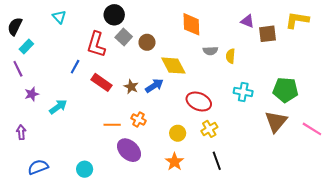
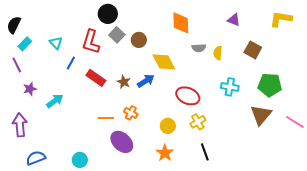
cyan triangle: (59, 17) -> (56, 43), moved
brown square: (268, 34) -> (253, 50), moved, turned 36
purple arrow: (21, 132) -> (20, 125), size x1.6

